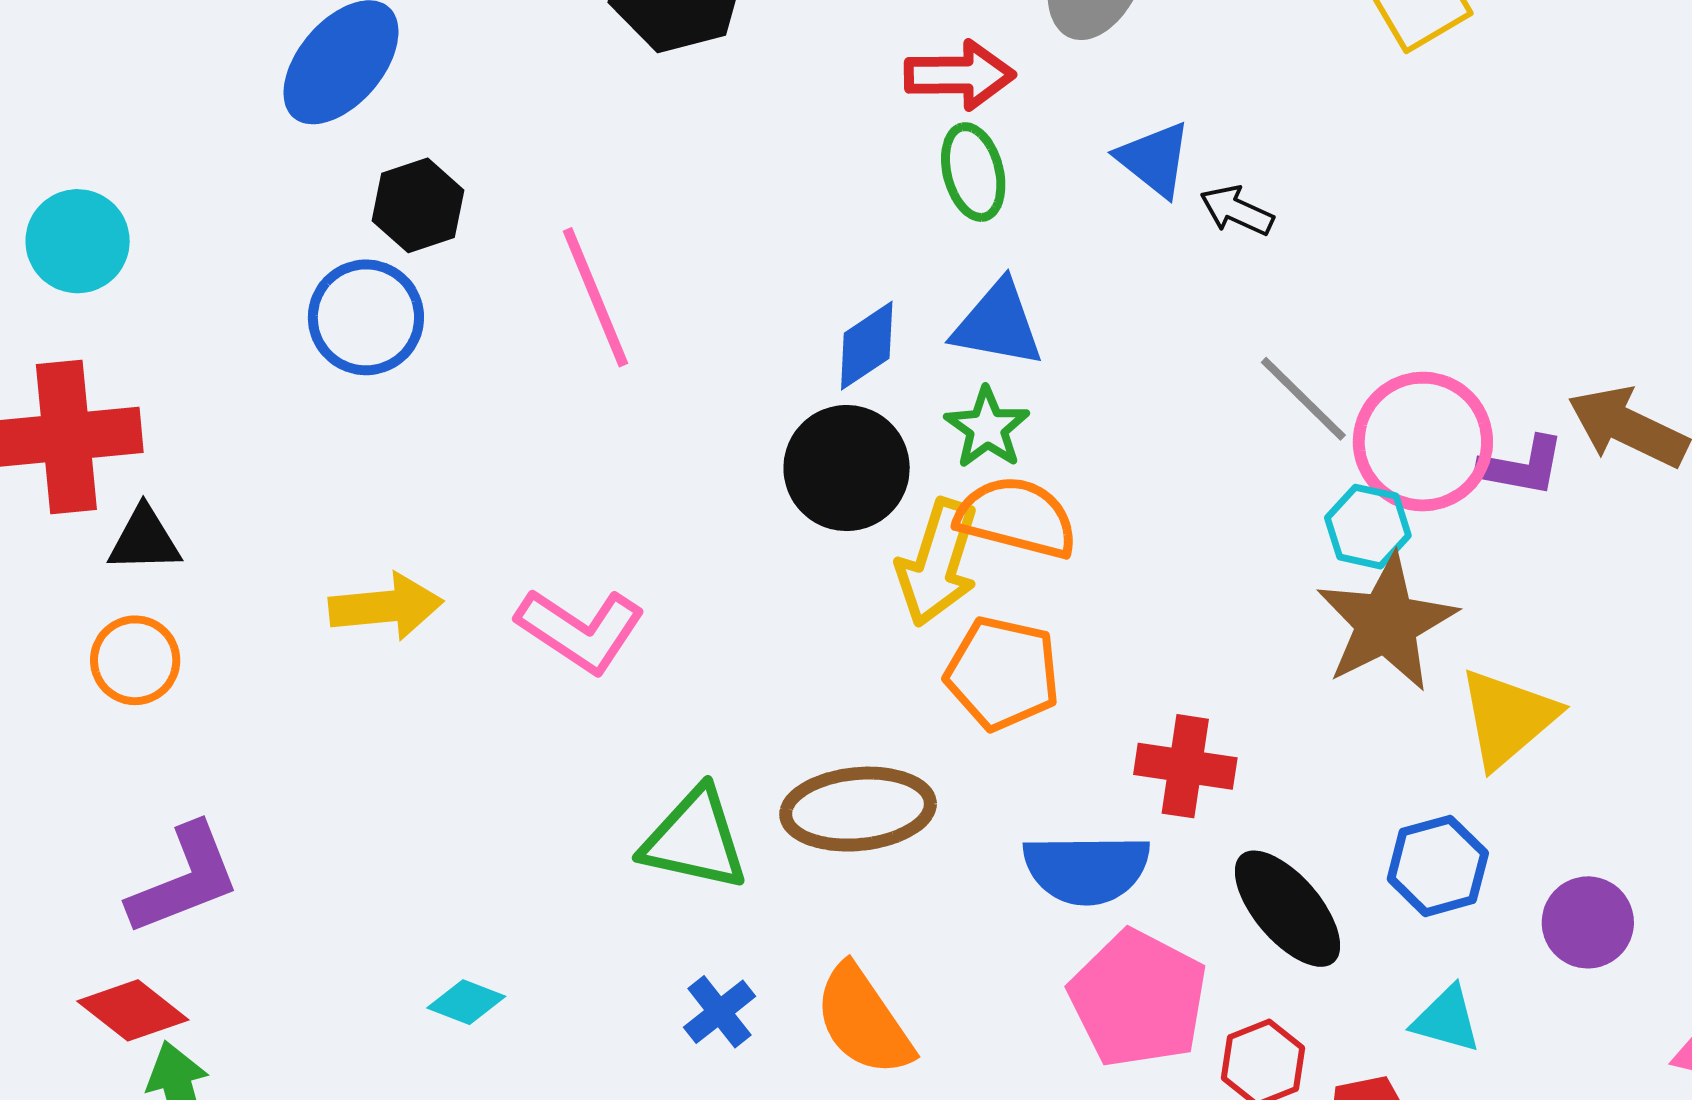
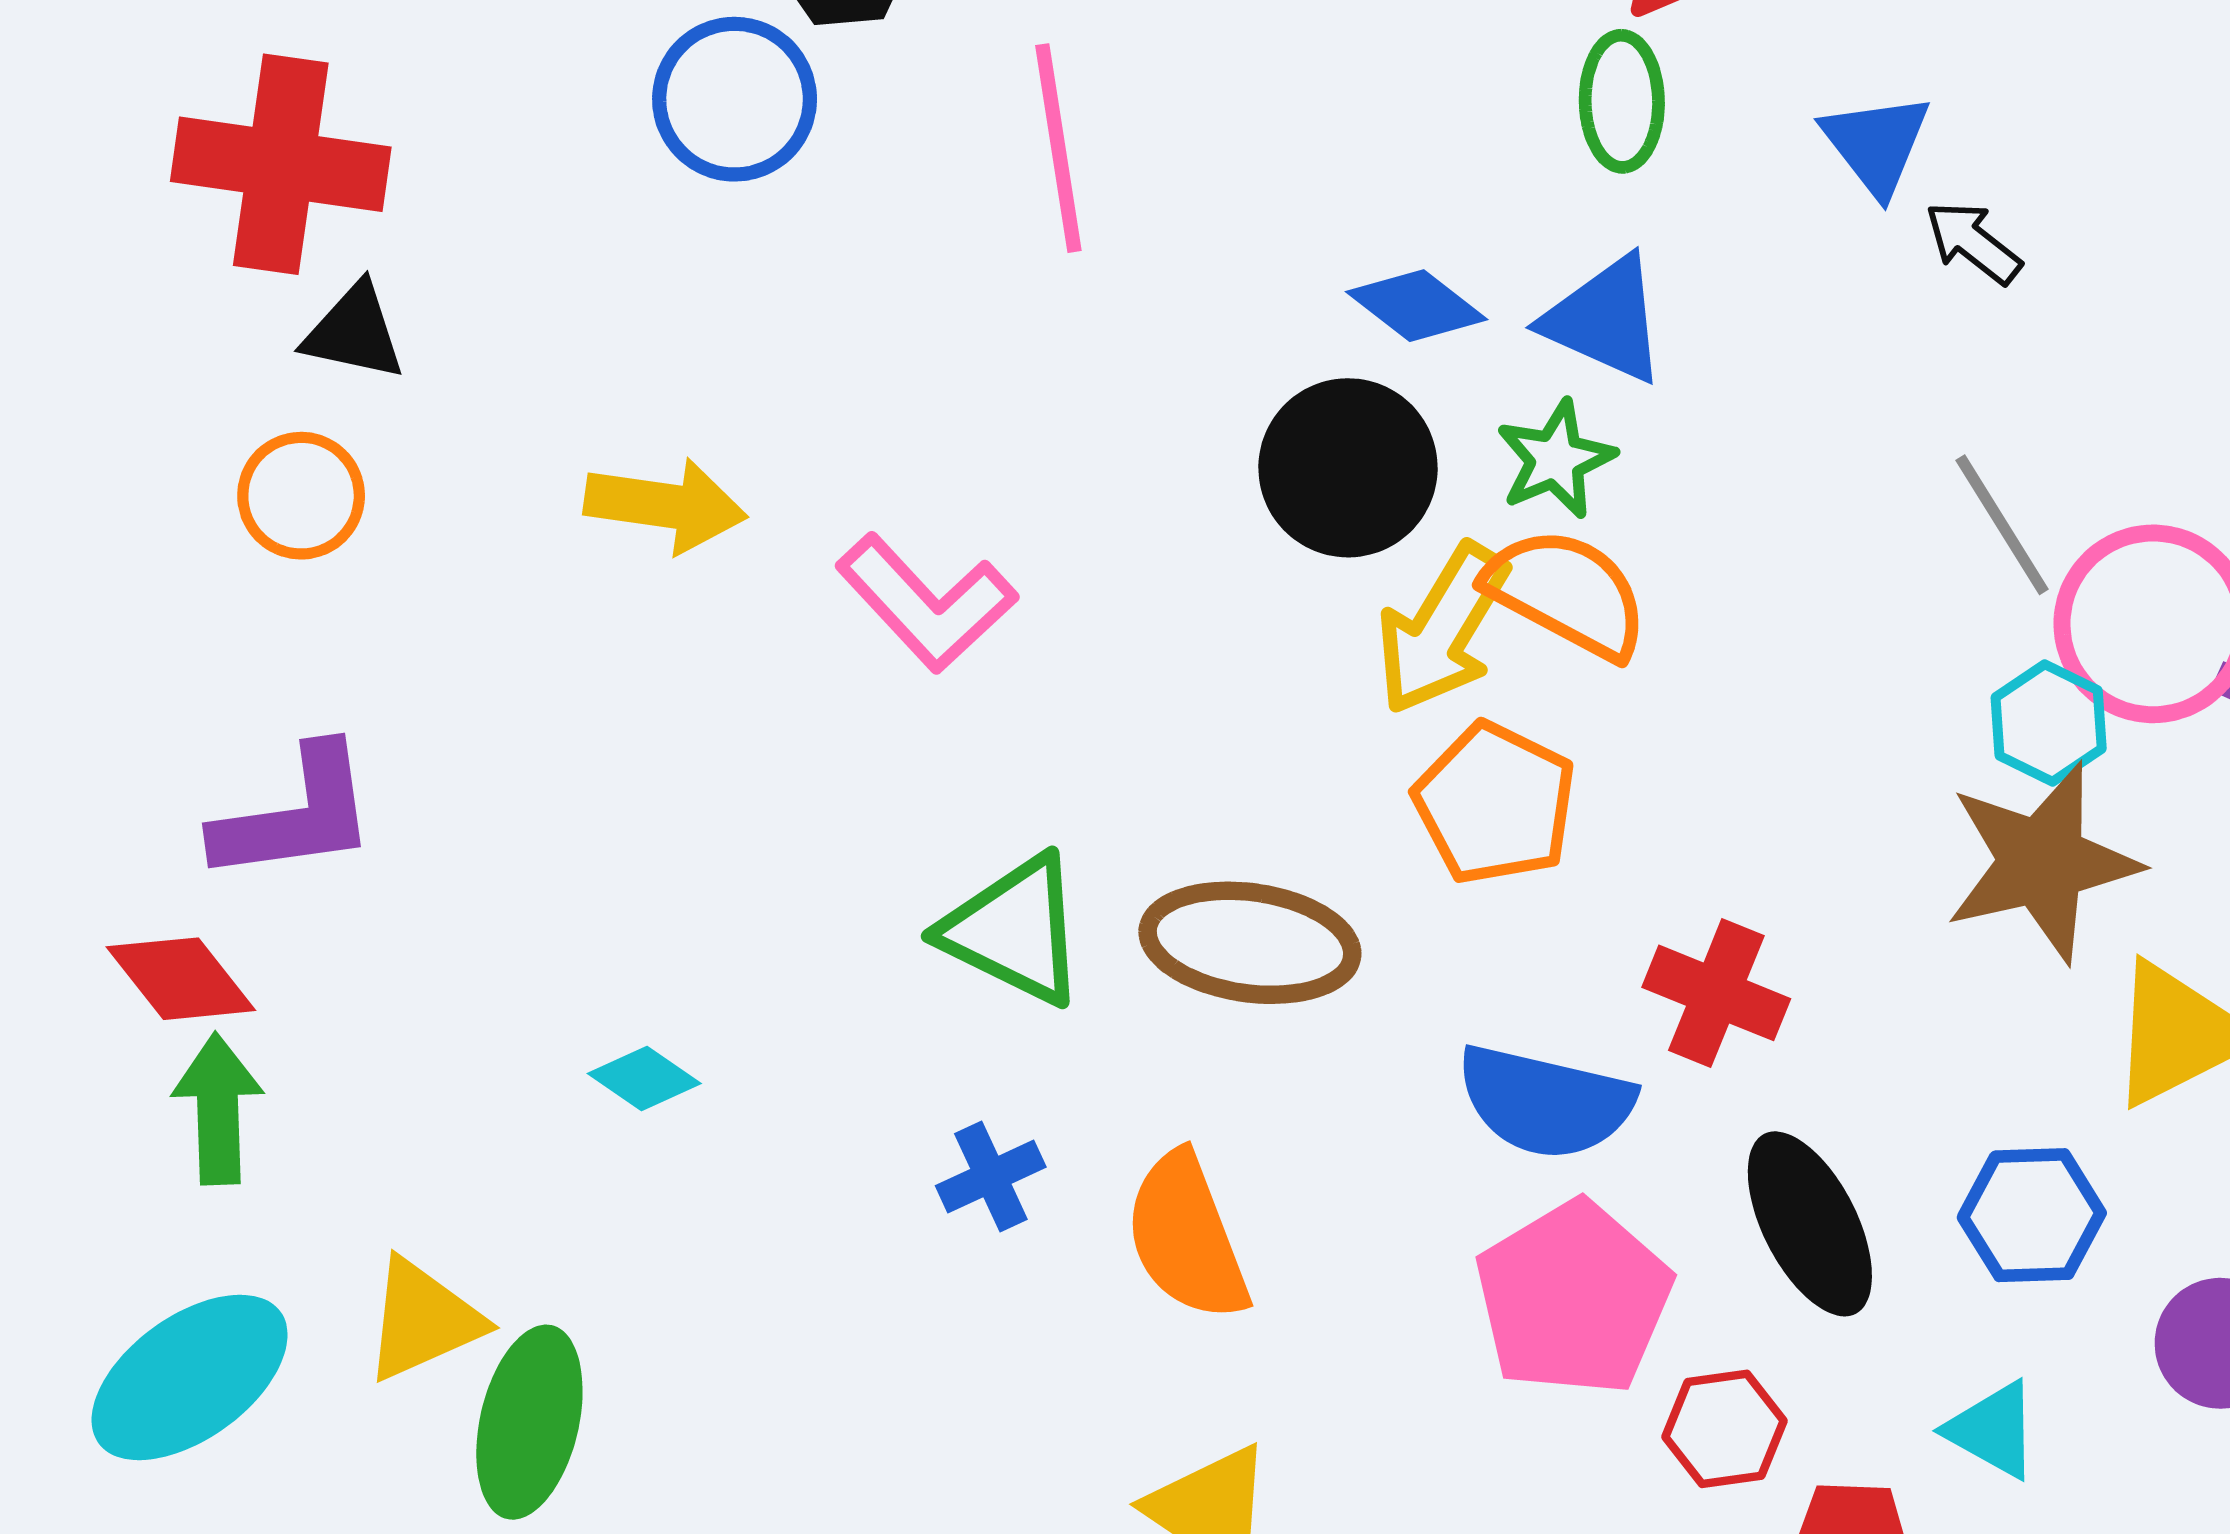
blue diamond: (867, 346) -> (1417, 306), turned 58

